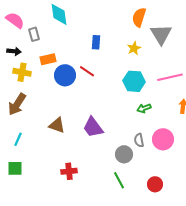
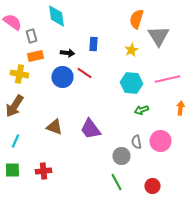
black arrow: (14, 51) -> (67, 53), moved
orange rectangle: (48, 59) -> (35, 56), moved
red cross: (69, 171) -> (43, 171), moved

